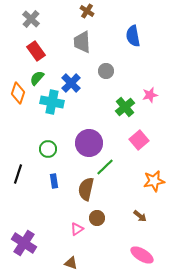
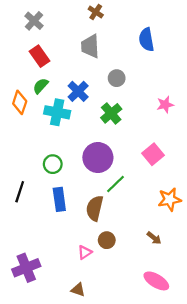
green cross: (125, 107) -> (111, 113), moved
blue rectangle: (54, 181) -> (59, 199), size x1.5
purple cross: (24, 243) -> (26, 268), turned 35

